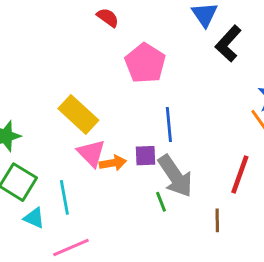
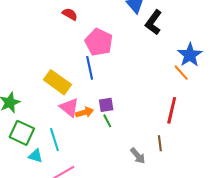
blue line: (169, 124) -> (90, 68), moved
gray arrow: (175, 176) -> (138, 156), moved, size x0.6
green line: (161, 202) -> (107, 121), moved

